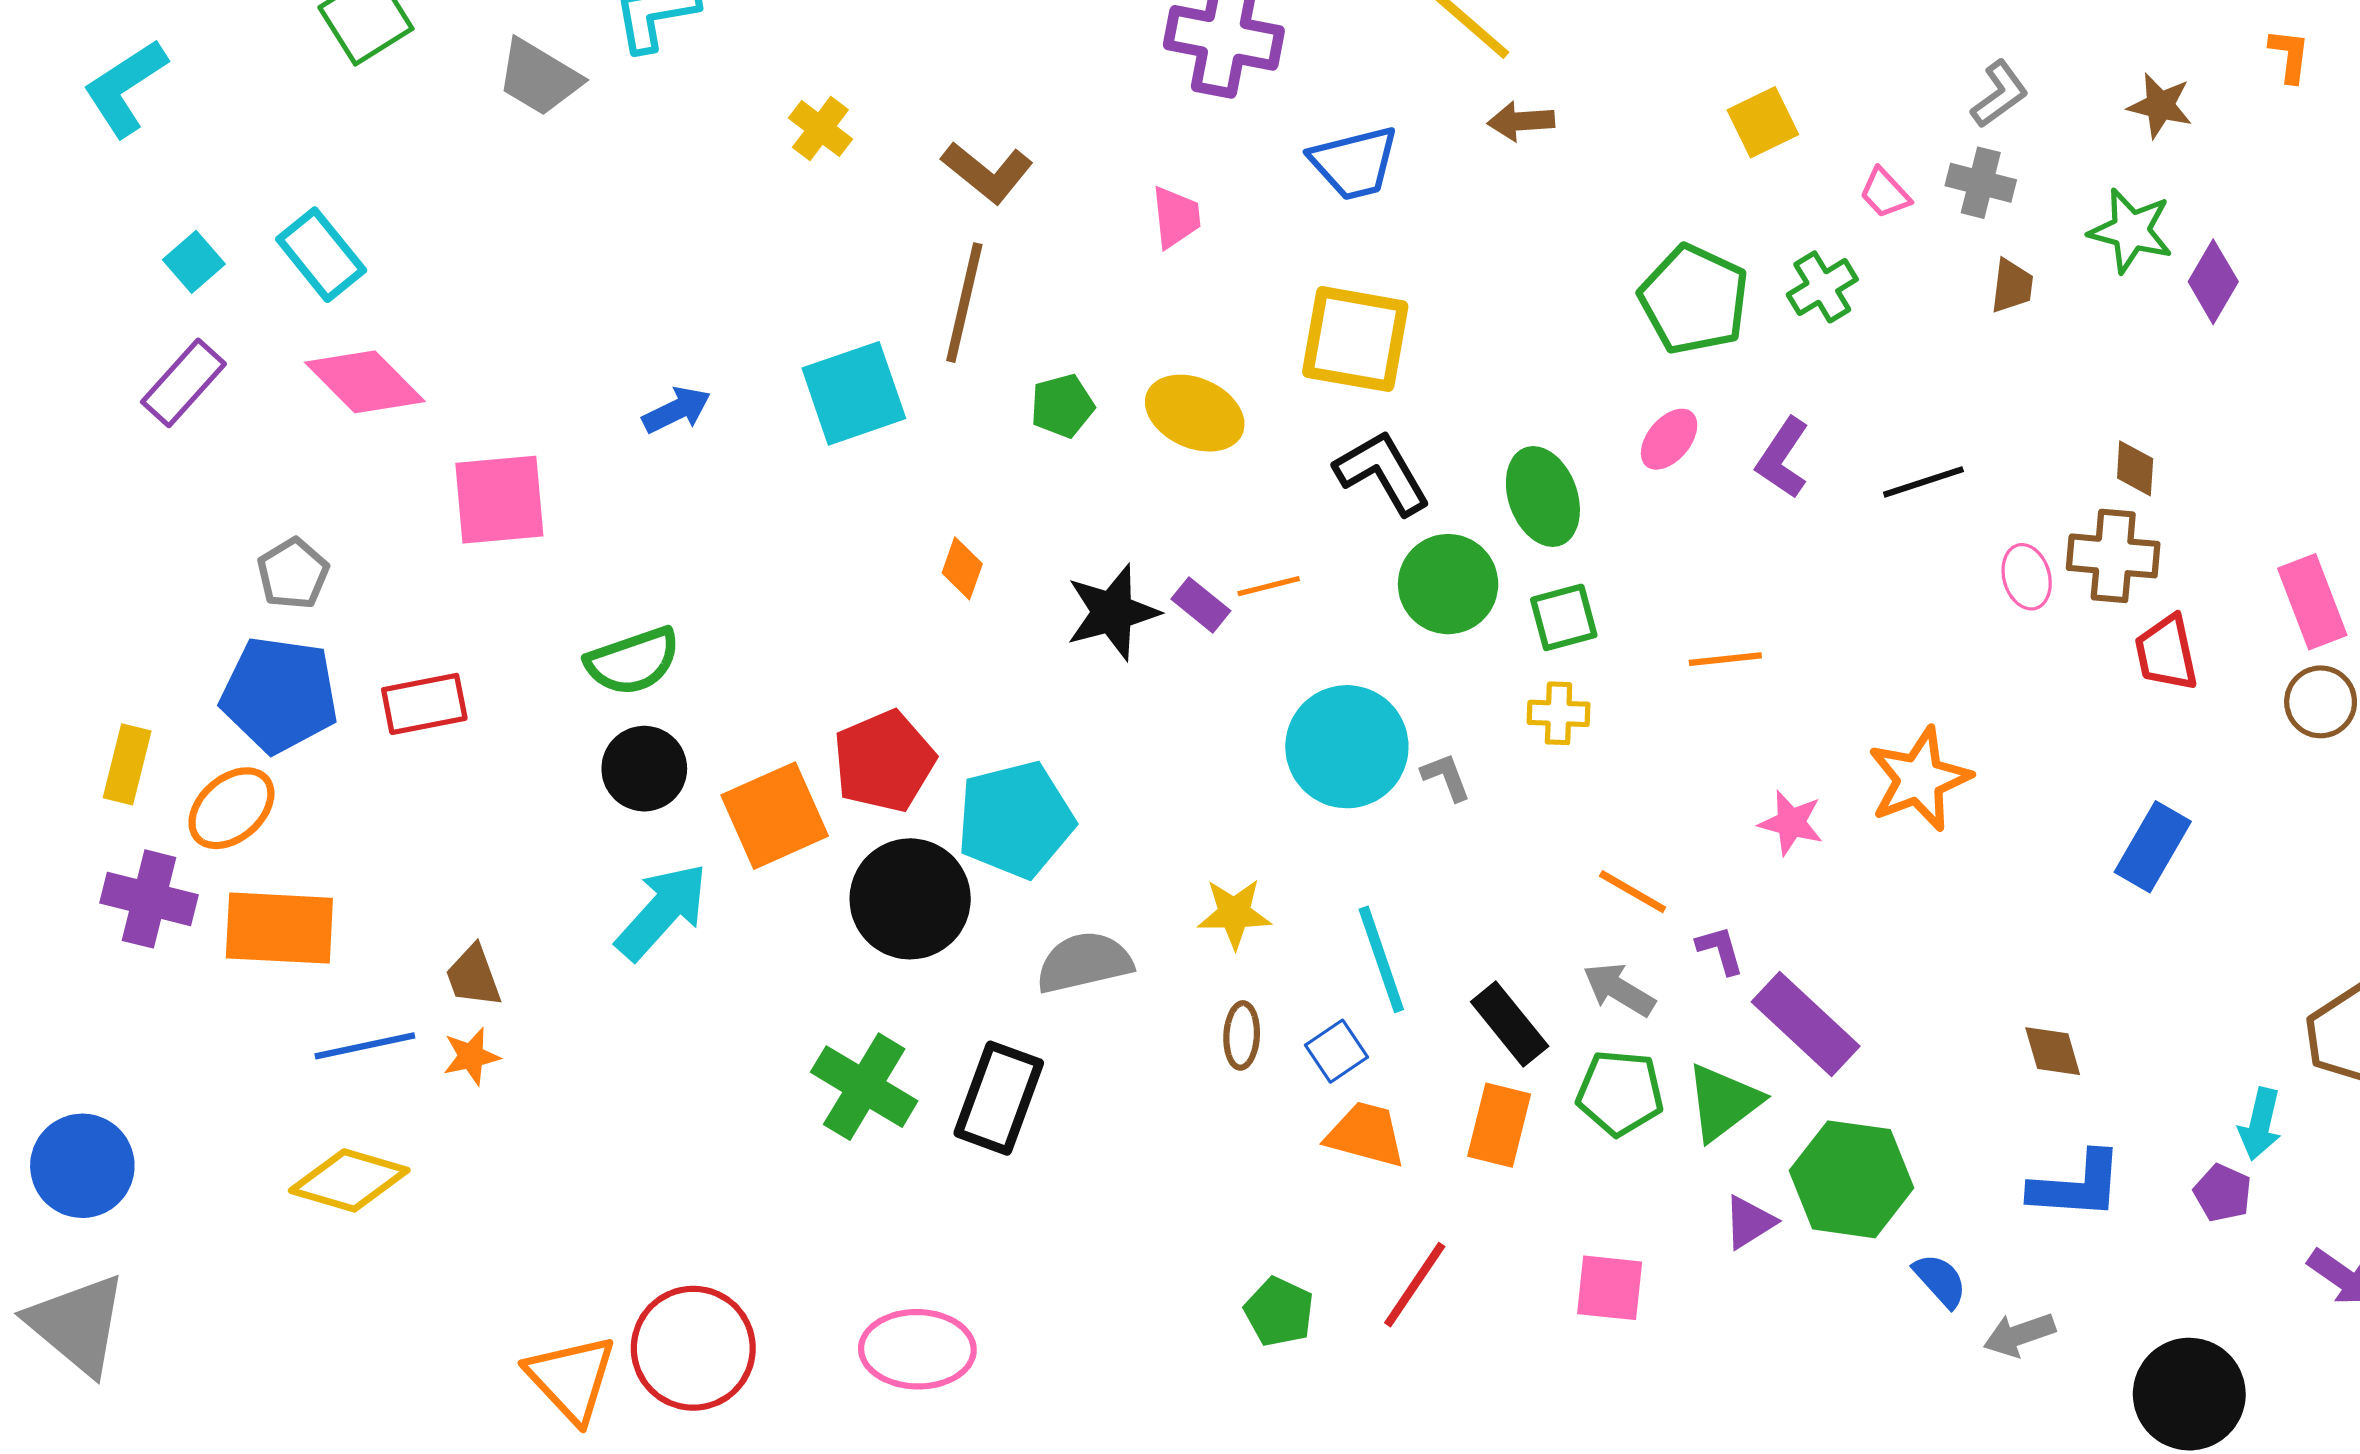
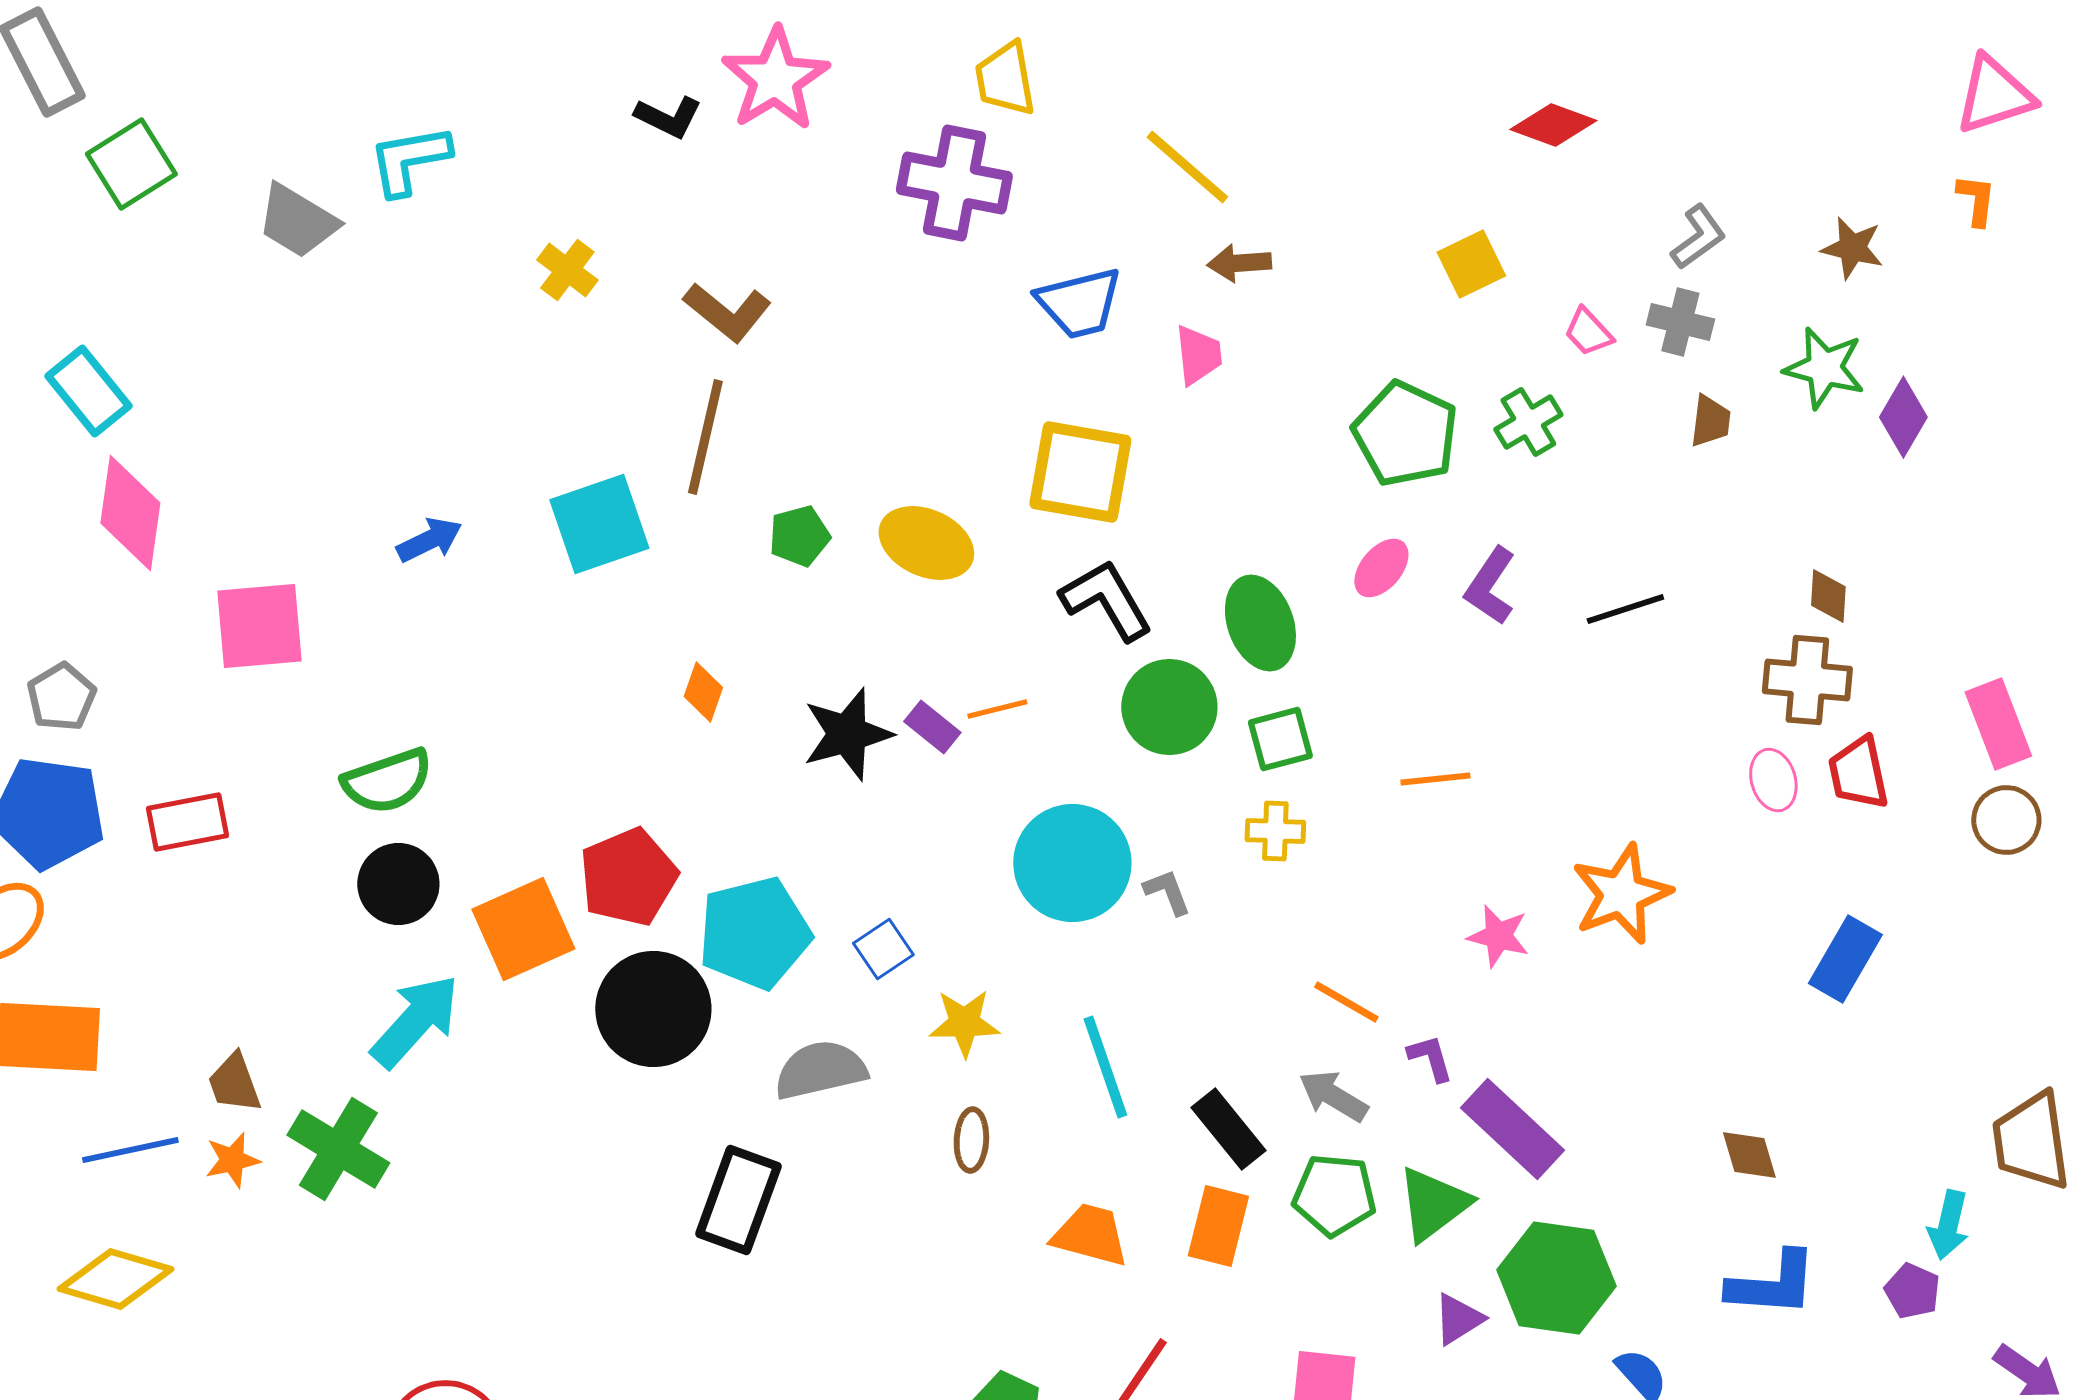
pink trapezoid: (1176, 217) -> (1198, 355), moved
pink diamond: (365, 382) -> (130, 513), turned 53
pink ellipse: (2027, 577) -> (1773, 780), moved
blue square: (1336, 1051) -> (883, 949), moved
green cross: (864, 1087) -> (338, 1149), moved

